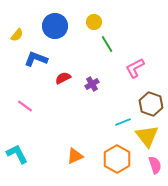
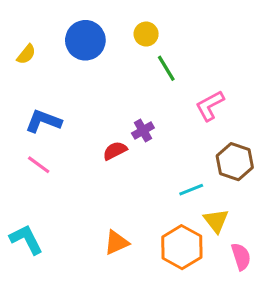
blue L-shape: (36, 59) -> (43, 121), moved
red semicircle: (63, 78) -> (115, 151), moved
yellow triangle: (147, 136) -> (216, 221), moved, size x0.7

